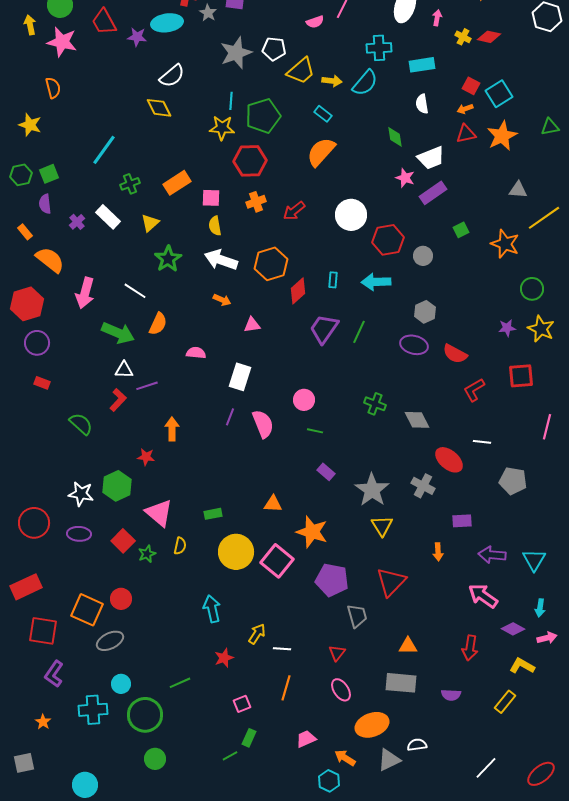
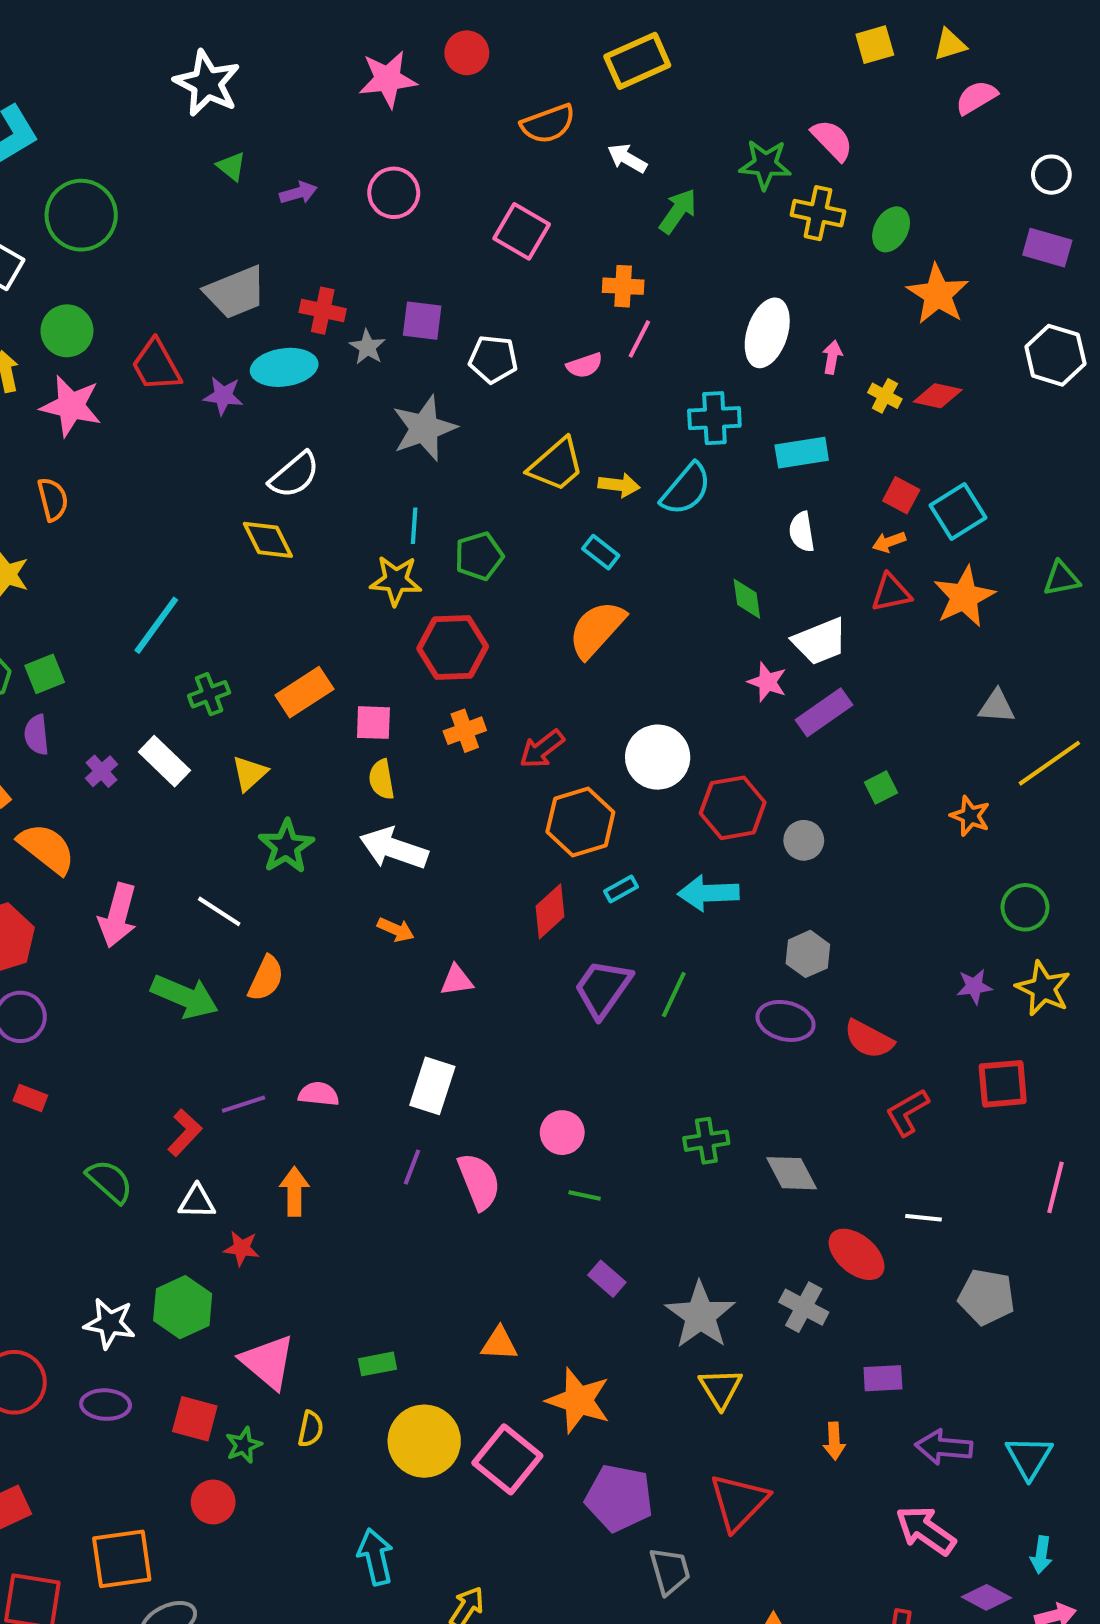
white pentagon: (274, 49) -> (493, 359), moved
green pentagon: (263, 116) -> (479, 556), size x0.7
orange star: (505, 244) -> (970, 816), size x0.7
orange hexagon: (271, 264) -> (580, 822), moved
cyan rectangle: (333, 280) -> (621, 889), turned 56
pink semicircle: (196, 353) -> (319, 1094), moved
white triangle: (124, 370) -> (197, 1202), moved
green cross: (375, 404) -> (706, 1141), turned -30
red square: (123, 541) -> (195, 1419), turned -30
red circle: (121, 599) -> (213, 1502), moved
orange square: (87, 610) -> (122, 1559), turned -32

